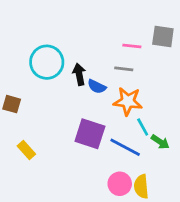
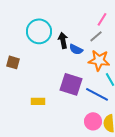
pink line: (132, 46) -> (102, 19), turned -64
gray line: (124, 69) -> (96, 36), turned -48
yellow rectangle: (26, 150) -> (38, 101), moved, turned -48

